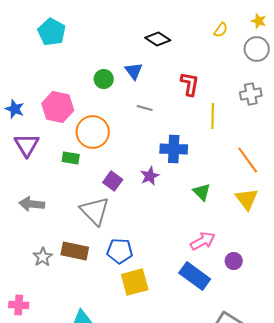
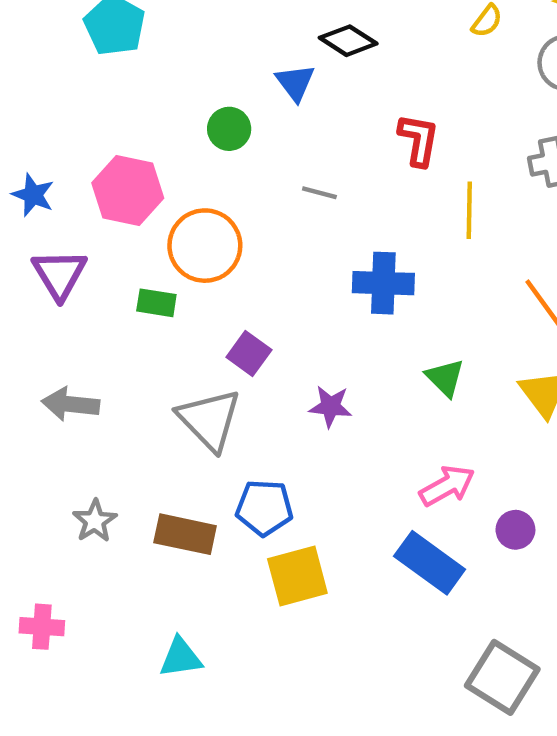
blue triangle: (134, 71) -> (295, 83), moved
purple star: (150, 176) -> (330, 406), moved, turned 30
brown rectangle: (75, 251) -> (185, 534), moved

